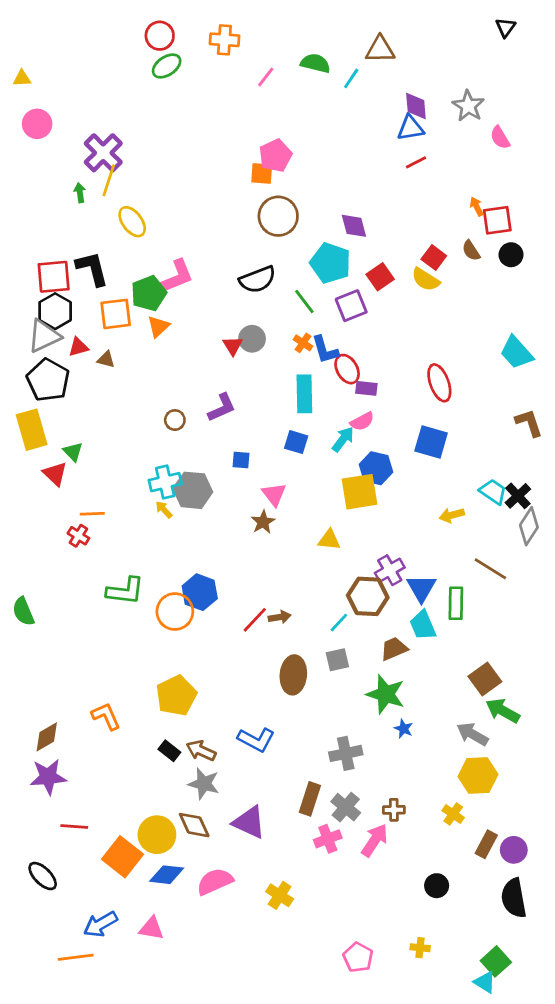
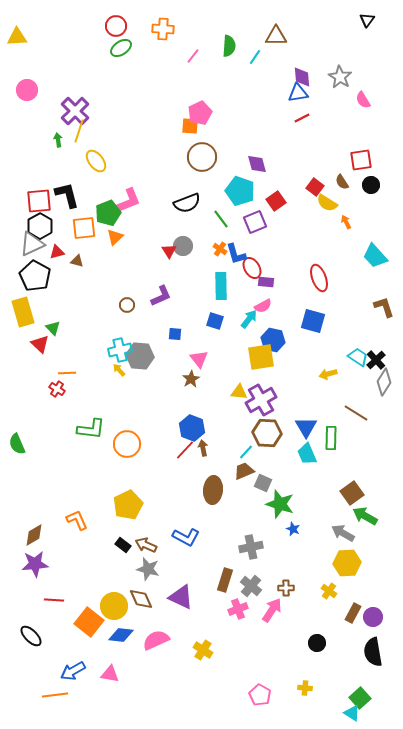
green semicircle: (315, 63) -> (229, 46), turned 80
yellow triangle: (22, 78) -> (17, 37), moved, size x1.5
orange arrow: (477, 207) -> (346, 222), moved
yellow semicircle: (426, 280) -> (327, 203), moved
purple cross: (390, 570) -> (261, 400), moved, size x1.4
blue hexagon: (200, 592) -> (192, 428), moved
brown arrow: (280, 617) -> (203, 448), turned -91
brown trapezoid: (394, 649) -> (244, 471), moved
gray square: (337, 660) -> (263, 483), moved, turned 36

